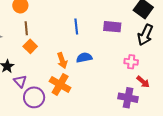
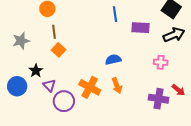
blue line: (76, 27) -> (115, 14), moved
black arrow: (145, 35) -> (174, 35), turned -135
orange arrow: (62, 60) -> (117, 86), moved
red arrow: (143, 82) -> (178, 90), moved

